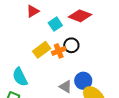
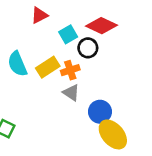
black circle: (71, 45) -> (88, 48), moved
cyan semicircle: (20, 77) -> (17, 64), moved
gray triangle: (66, 87) -> (71, 93), moved

